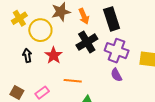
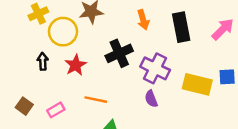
orange arrow: (84, 16) -> (143, 20), moved
black rectangle: (112, 19) -> (181, 27), moved

